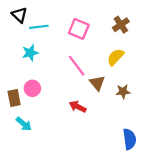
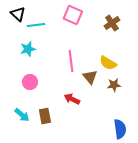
pink square: (79, 29) -> (73, 15), moved
yellow semicircle: (115, 57) -> (108, 63), moved, turned -102
pink line: (77, 66) -> (71, 61), turned 30
brown rectangle: (14, 98) -> (45, 116), moved

